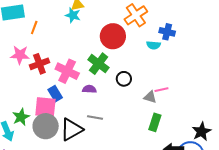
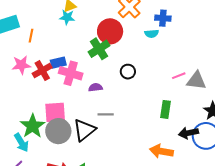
green cross: (99, 64) -> (99, 49), moved, turned 30
pink line: (161, 90) -> (179, 76), moved
blue rectangle: (55, 94) -> (58, 63), moved, turned -63
gray triangle: (150, 97) -> (196, 81), moved, size x1.5
green star: (21, 117) -> (33, 126), size x1.4

